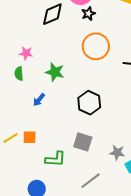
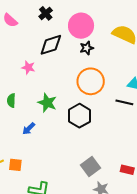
pink star: (26, 53) -> (28, 67), moved
black hexagon: (89, 103) -> (80, 116), moved
gray square: (83, 142) -> (90, 166), moved, turned 30

